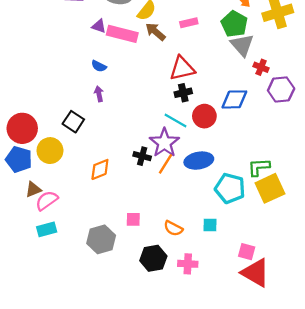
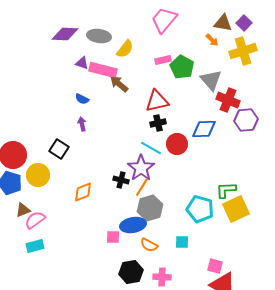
green pentagon: (234, 24) -> (182, 67), moved
brown arrow: (156, 32) -> (119, 84), moved
red cross: (261, 67) -> (228, 100), size x1.6
blue ellipse: (199, 161) -> (133, 225), moved
gray hexagon: (101, 239) -> (150, 208), moved

